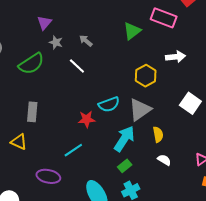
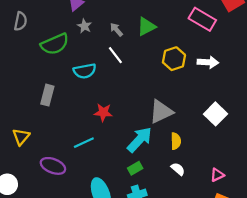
green triangle: (132, 31) -> (146, 27), moved
white line: (77, 66) -> (115, 55), moved
yellow hexagon: (146, 76) -> (174, 59), moved
cyan semicircle: (109, 104) -> (85, 71), moved
yellow triangle: (19, 142) -> (21, 137), moved, turned 36

